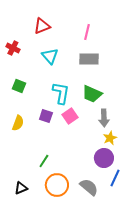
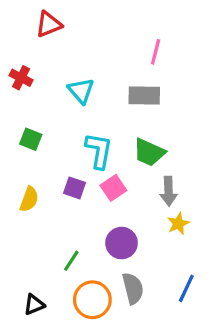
red triangle: (42, 26) -> (49, 24), moved
pink line: (87, 32) -> (156, 52), moved
purple circle: (104, 158) -> (122, 243), moved
gray semicircle: (89, 187) -> (133, 288), moved, turned 36

